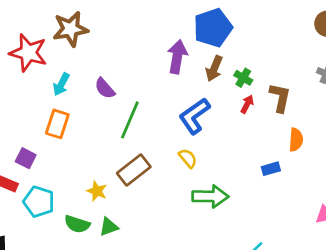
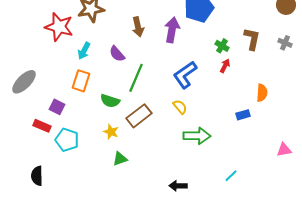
brown arrow: (214, 69) -> (138, 27), moved, turned -36
brown L-shape: (280, 98) -> (252, 39), moved
green semicircle: (77, 224) -> (110, 101), moved

